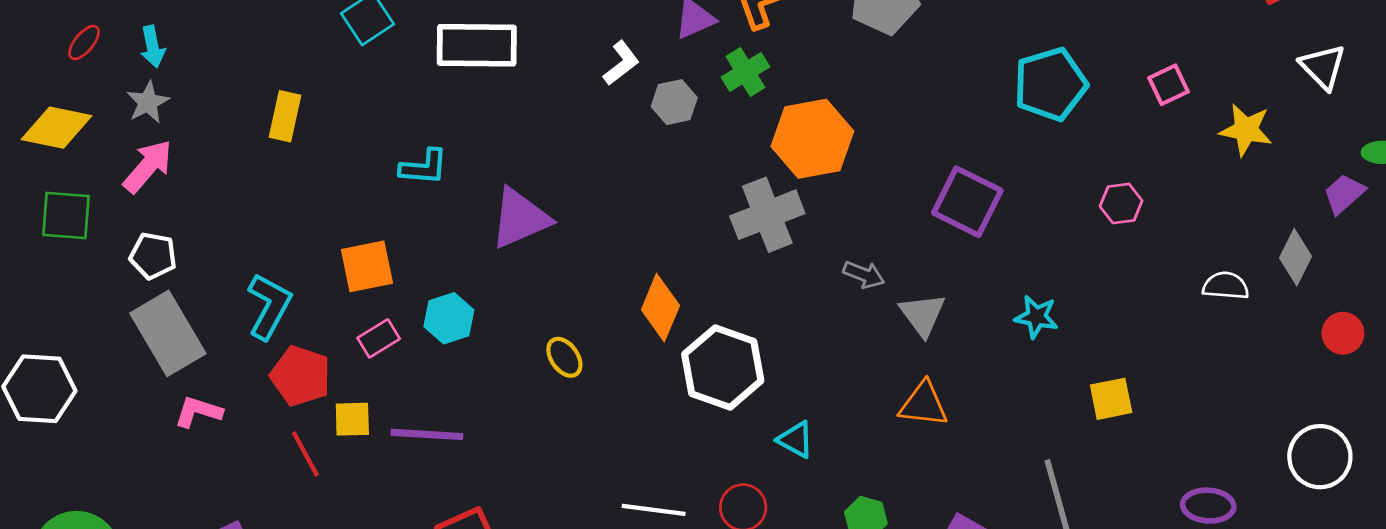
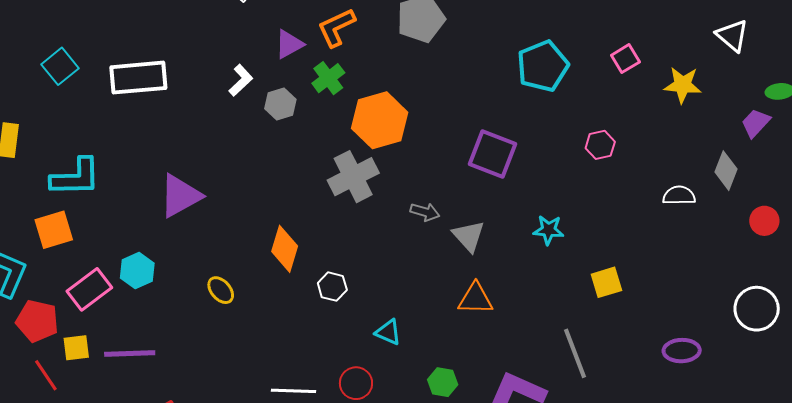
cyan L-shape: (424, 167) -> (76, 177), moved, size x1.5
orange square: (367, 266) -> (54, 230), moved
pink rectangle: (379, 338) -> (89, 289), size x1.5
white hexagon: (723, 367) -> (332, 287), size x0.5

